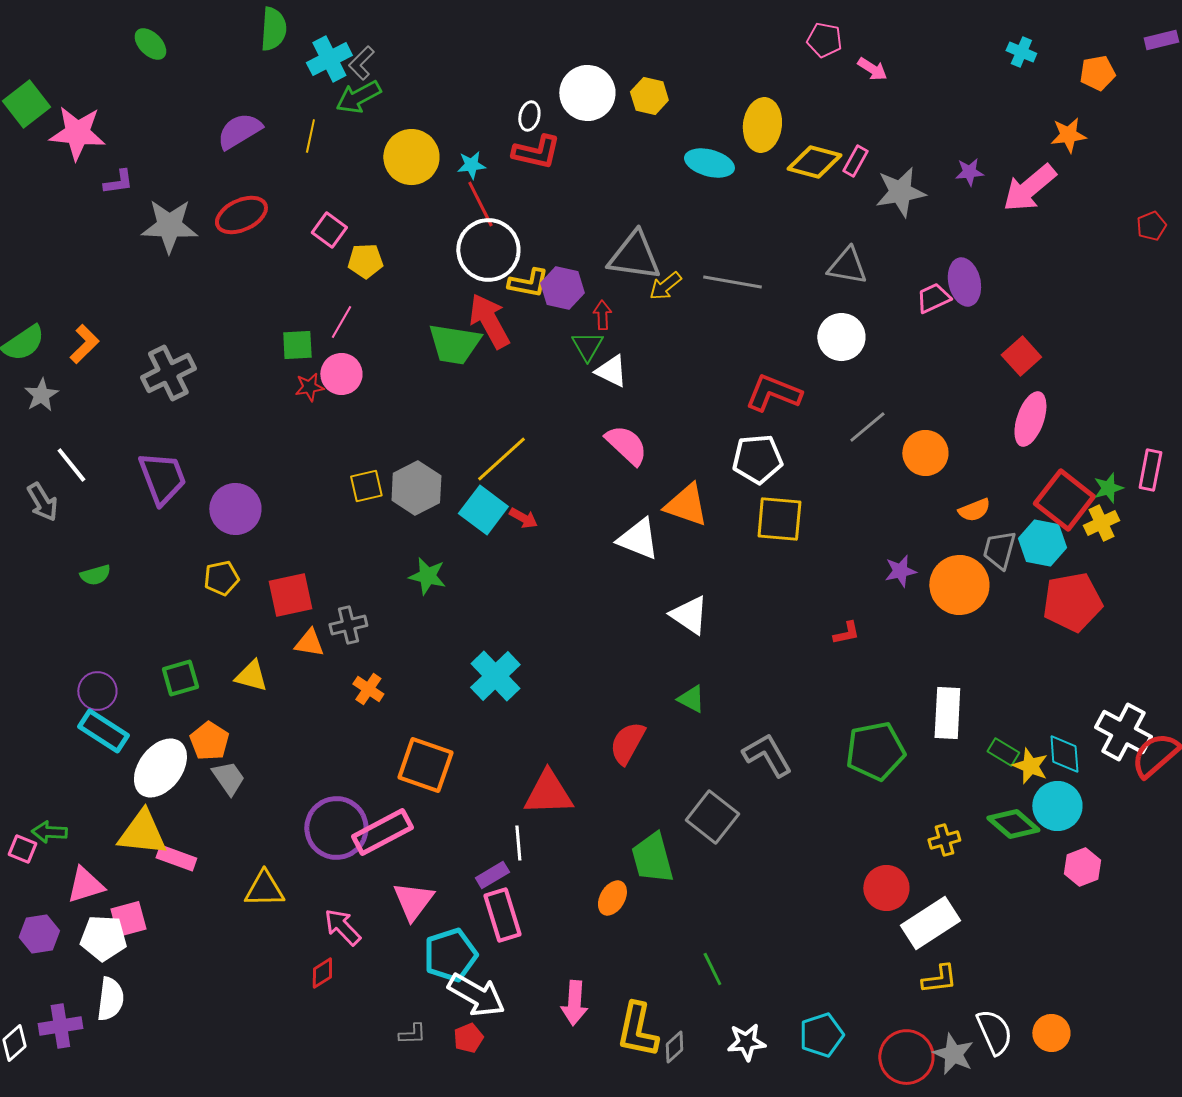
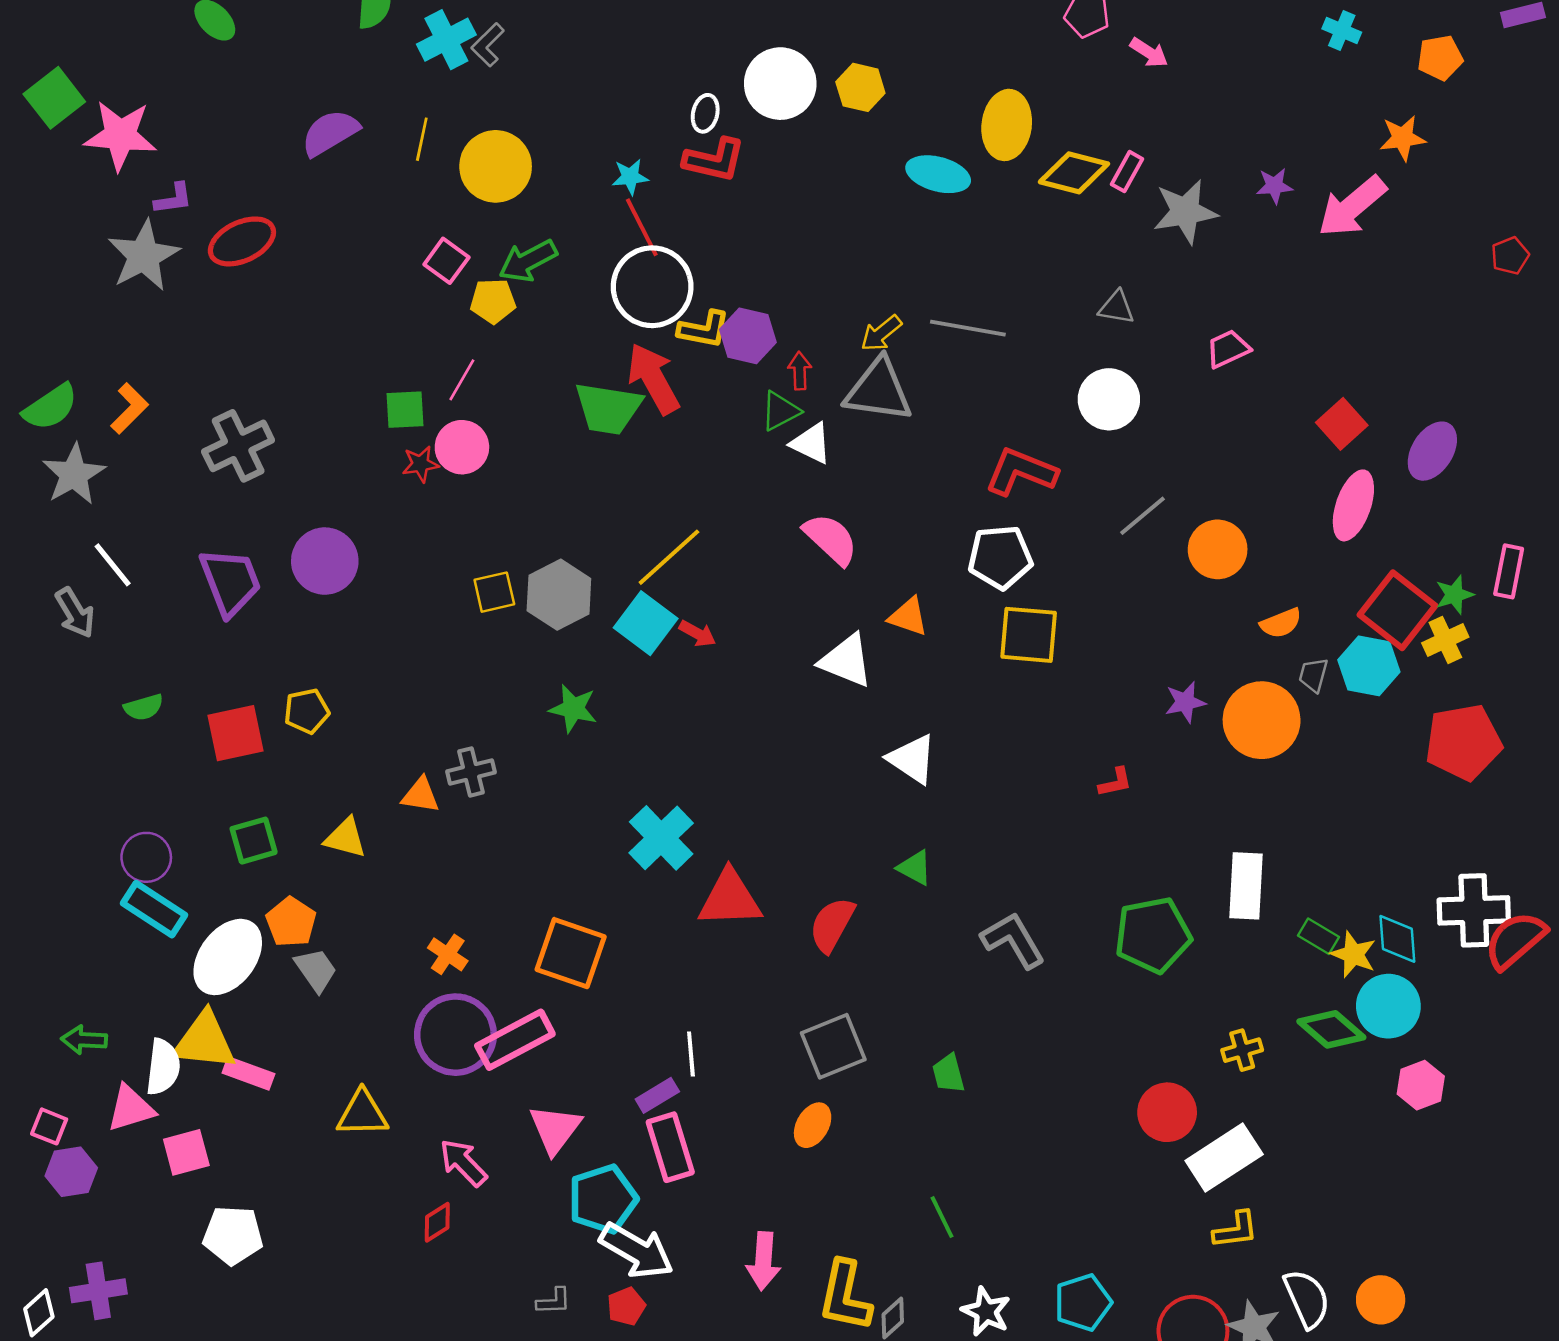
green arrow: (358, 97) -> (528, 261), moved
yellow circle: (411, 157) -> (496, 166), moved
red ellipse: (241, 215) -> (242, 241), moved
gray star: (169, 226) -> (144, 256), moved, turned -30
gray triangle: (634, 256) -> (879, 390), moved
gray triangle: (847, 266) -> (1117, 307), size x0.7
purple ellipse: (964, 282) -> (1432, 451), moved, turned 45
green triangle: (587, 346) -> (780, 411), turned 32
gray star: (41, 395) -> (74, 474), size x1.4
orange triangle: (686, 505) -> (908, 617), size x0.7
purple circle: (235, 509) -> (325, 561), moved
gray trapezoid: (999, 550) -> (1313, 675), size x0.7
red square: (290, 595) -> (235, 733), moved
red pentagon: (1072, 602) -> (1463, 742), moved
orange cross: (368, 689) -> (448, 954), moved
white cross: (1123, 732) -> (1474, 910), turned -30
red triangle: (548, 793) -> (730, 899), moved
gray square: (712, 817) -> (833, 1046), moved, turned 30
pink square: (22, 849) -> (49, 1126), moved
green trapezoid: (652, 858) -> (948, 1073), moved, size x0.6
white pentagon: (103, 938) -> (233, 1235), moved
white semicircle: (110, 999) -> (163, 1067), moved
white star: (746, 1042) -> (986, 1311), turned 30

